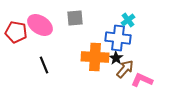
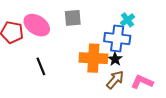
brown arrow: (125, 69) -> (115, 80), moved

